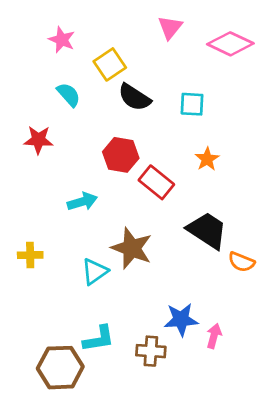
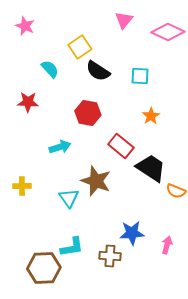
pink star: (62, 40) -> (25, 26), moved
red rectangle: (156, 182) -> (121, 146), moved
cyan triangle: (95, 272) -> (69, 198), turned -30
pink arrow: (214, 336) -> (167, 245), moved

